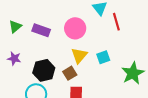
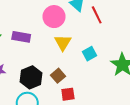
pink circle: (75, 28) -> (54, 17), moved
yellow triangle: (79, 56) -> (63, 43), moved

